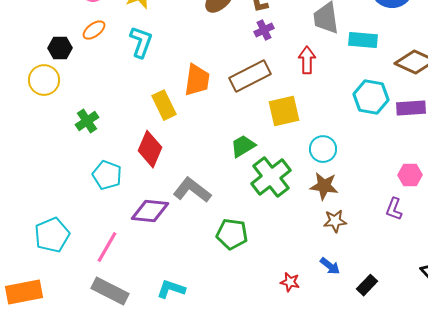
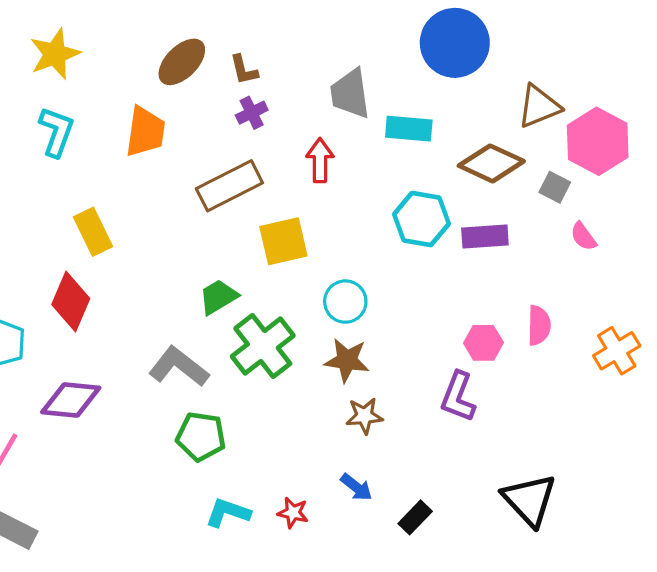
orange trapezoid: (197, 80) -> (145, 132), moved
gray L-shape: (192, 190) -> (179, 367), moved
purple L-shape: (394, 209) -> (458, 397), size x1.4
cyan L-shape: (171, 289) -> (228, 513), moved

